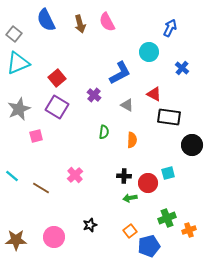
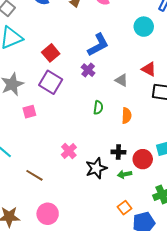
blue L-shape: (120, 73) -> (98, 45), moved
brown line: (41, 188) -> (34, 175), moved
black star: (90, 225) -> (96, 168), moved, size x1.5

